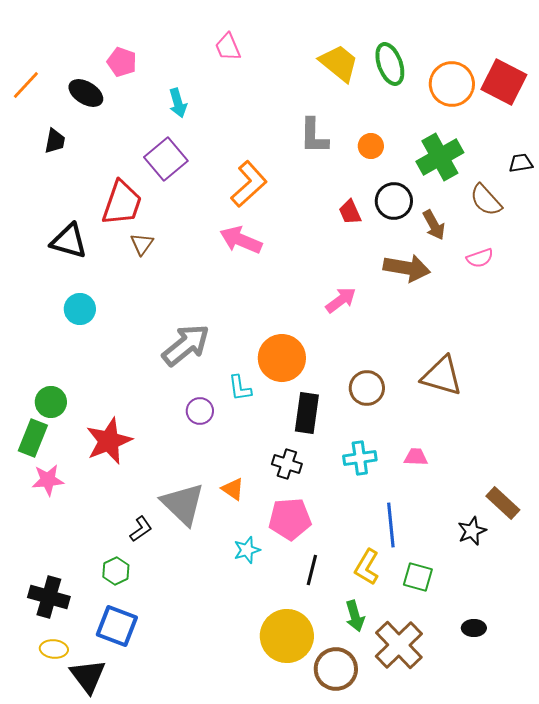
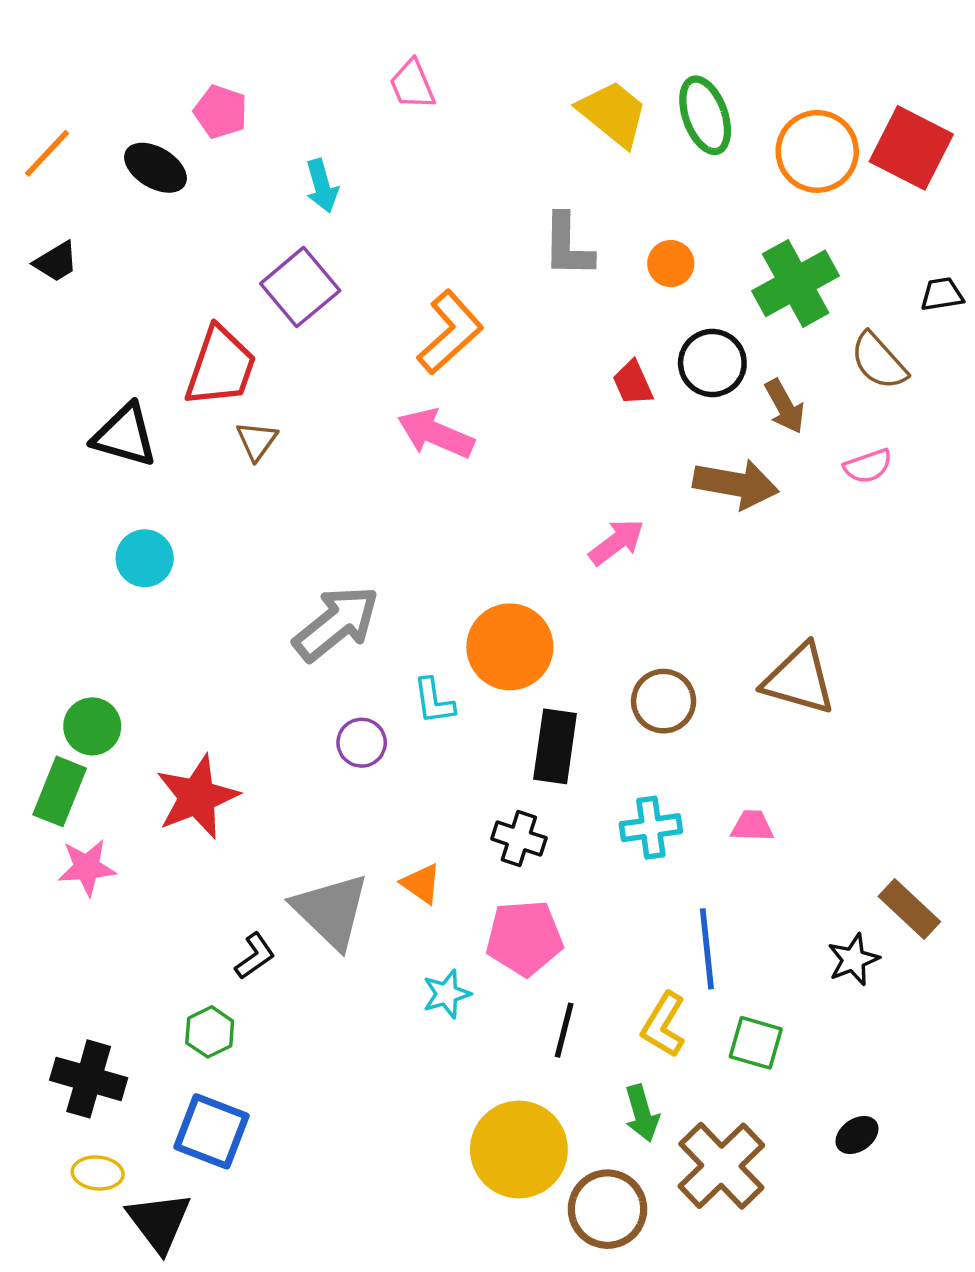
black trapezoid: (55, 141) -> (56, 262), moved, turned 48
black ellipse: (474, 628) -> (857, 1135), turned -35

